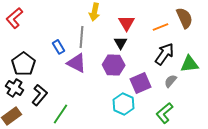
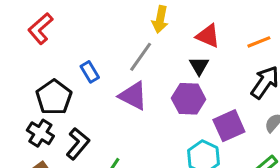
red triangle: (127, 23) -> (208, 36), turned -36
gray line: (82, 37) -> (141, 57), turned 30
blue rectangle: (59, 47) -> (90, 72), moved

